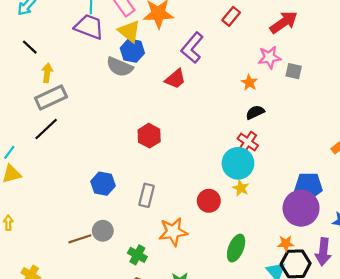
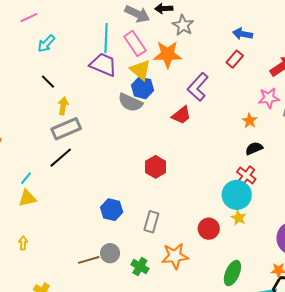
green cross: (137, 255) -> (140, 267), moved

